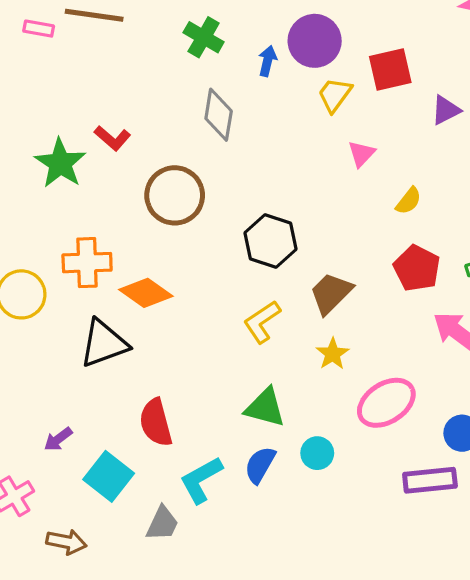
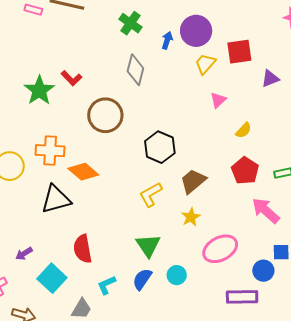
green triangle: (265, 408) -> (148, 245), turned 36
cyan L-shape: (201, 480) -> (107, 285), size x0.7

